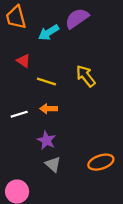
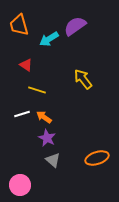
yellow line: (46, 82) -> (37, 90), moved
orange arrow: (49, 109) -> (44, 117), moved, turned 35

